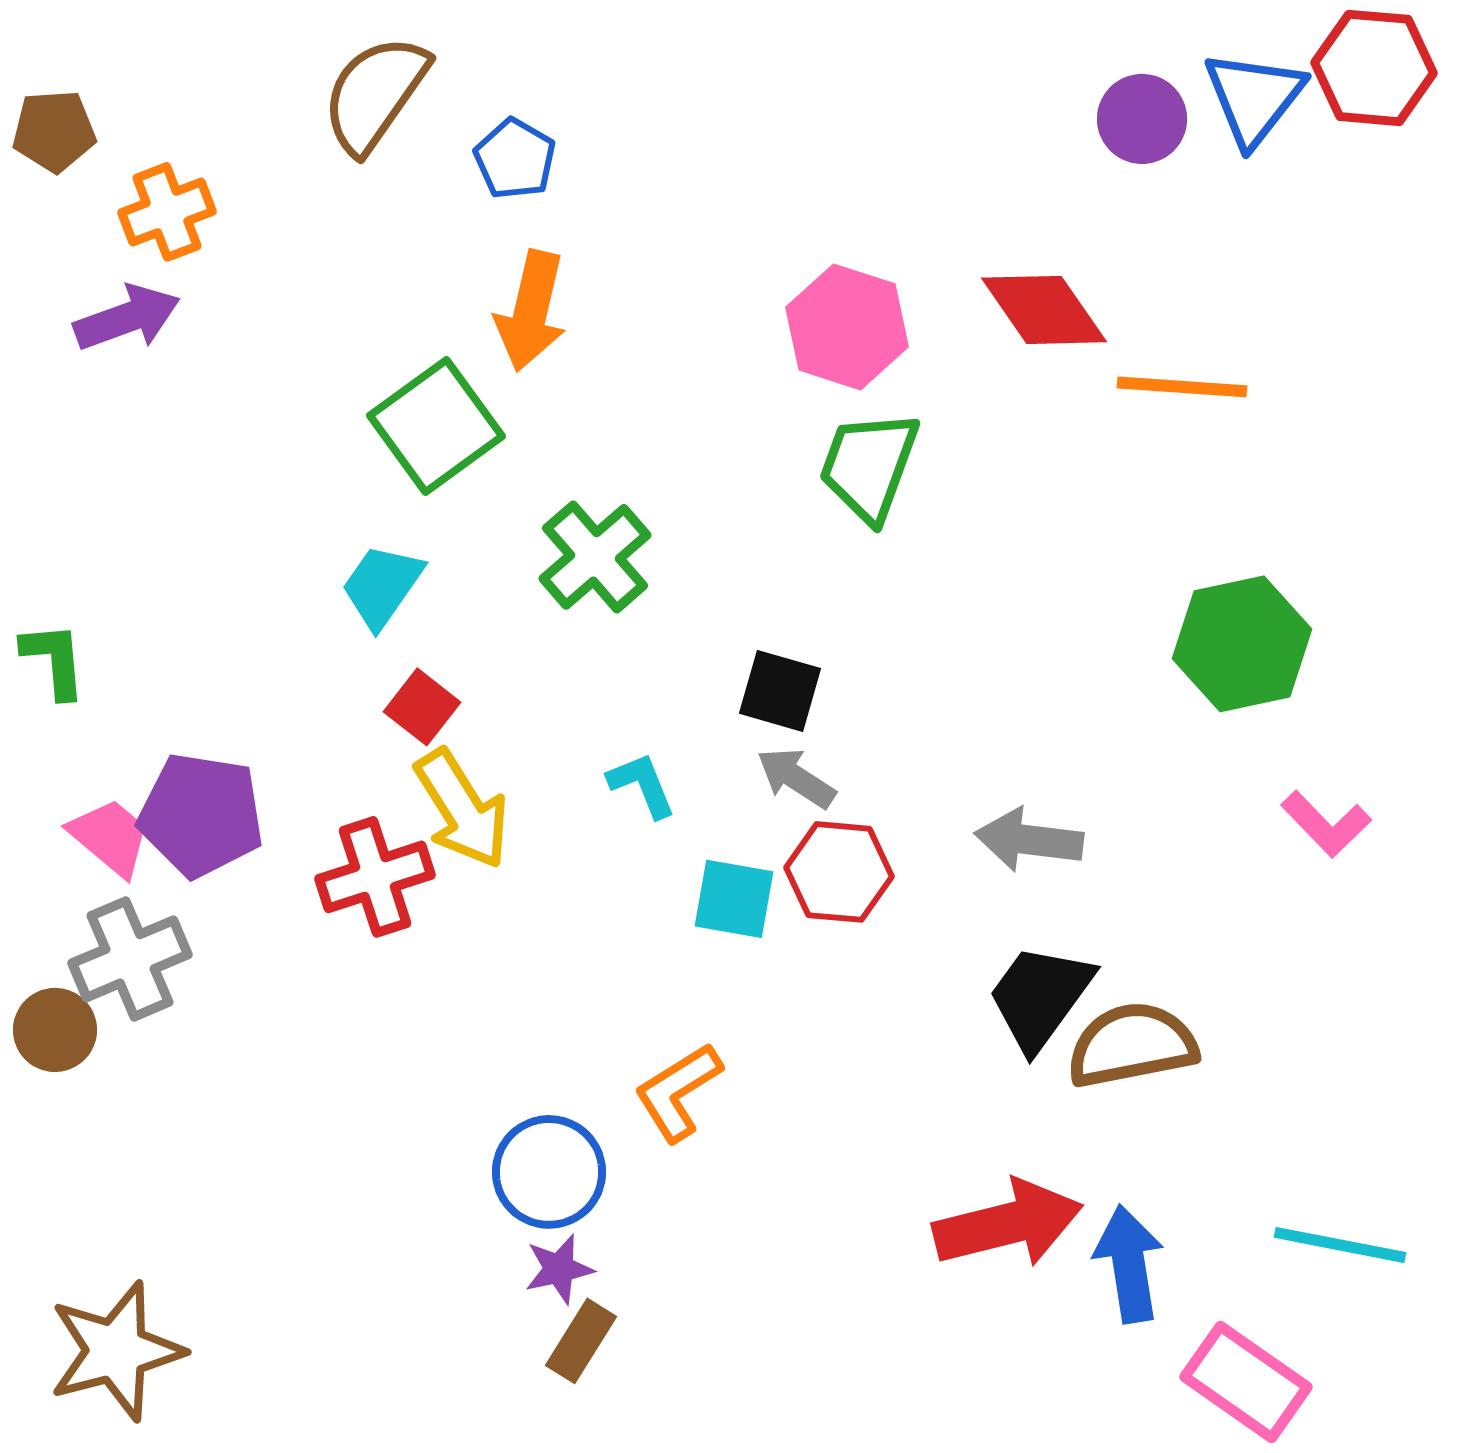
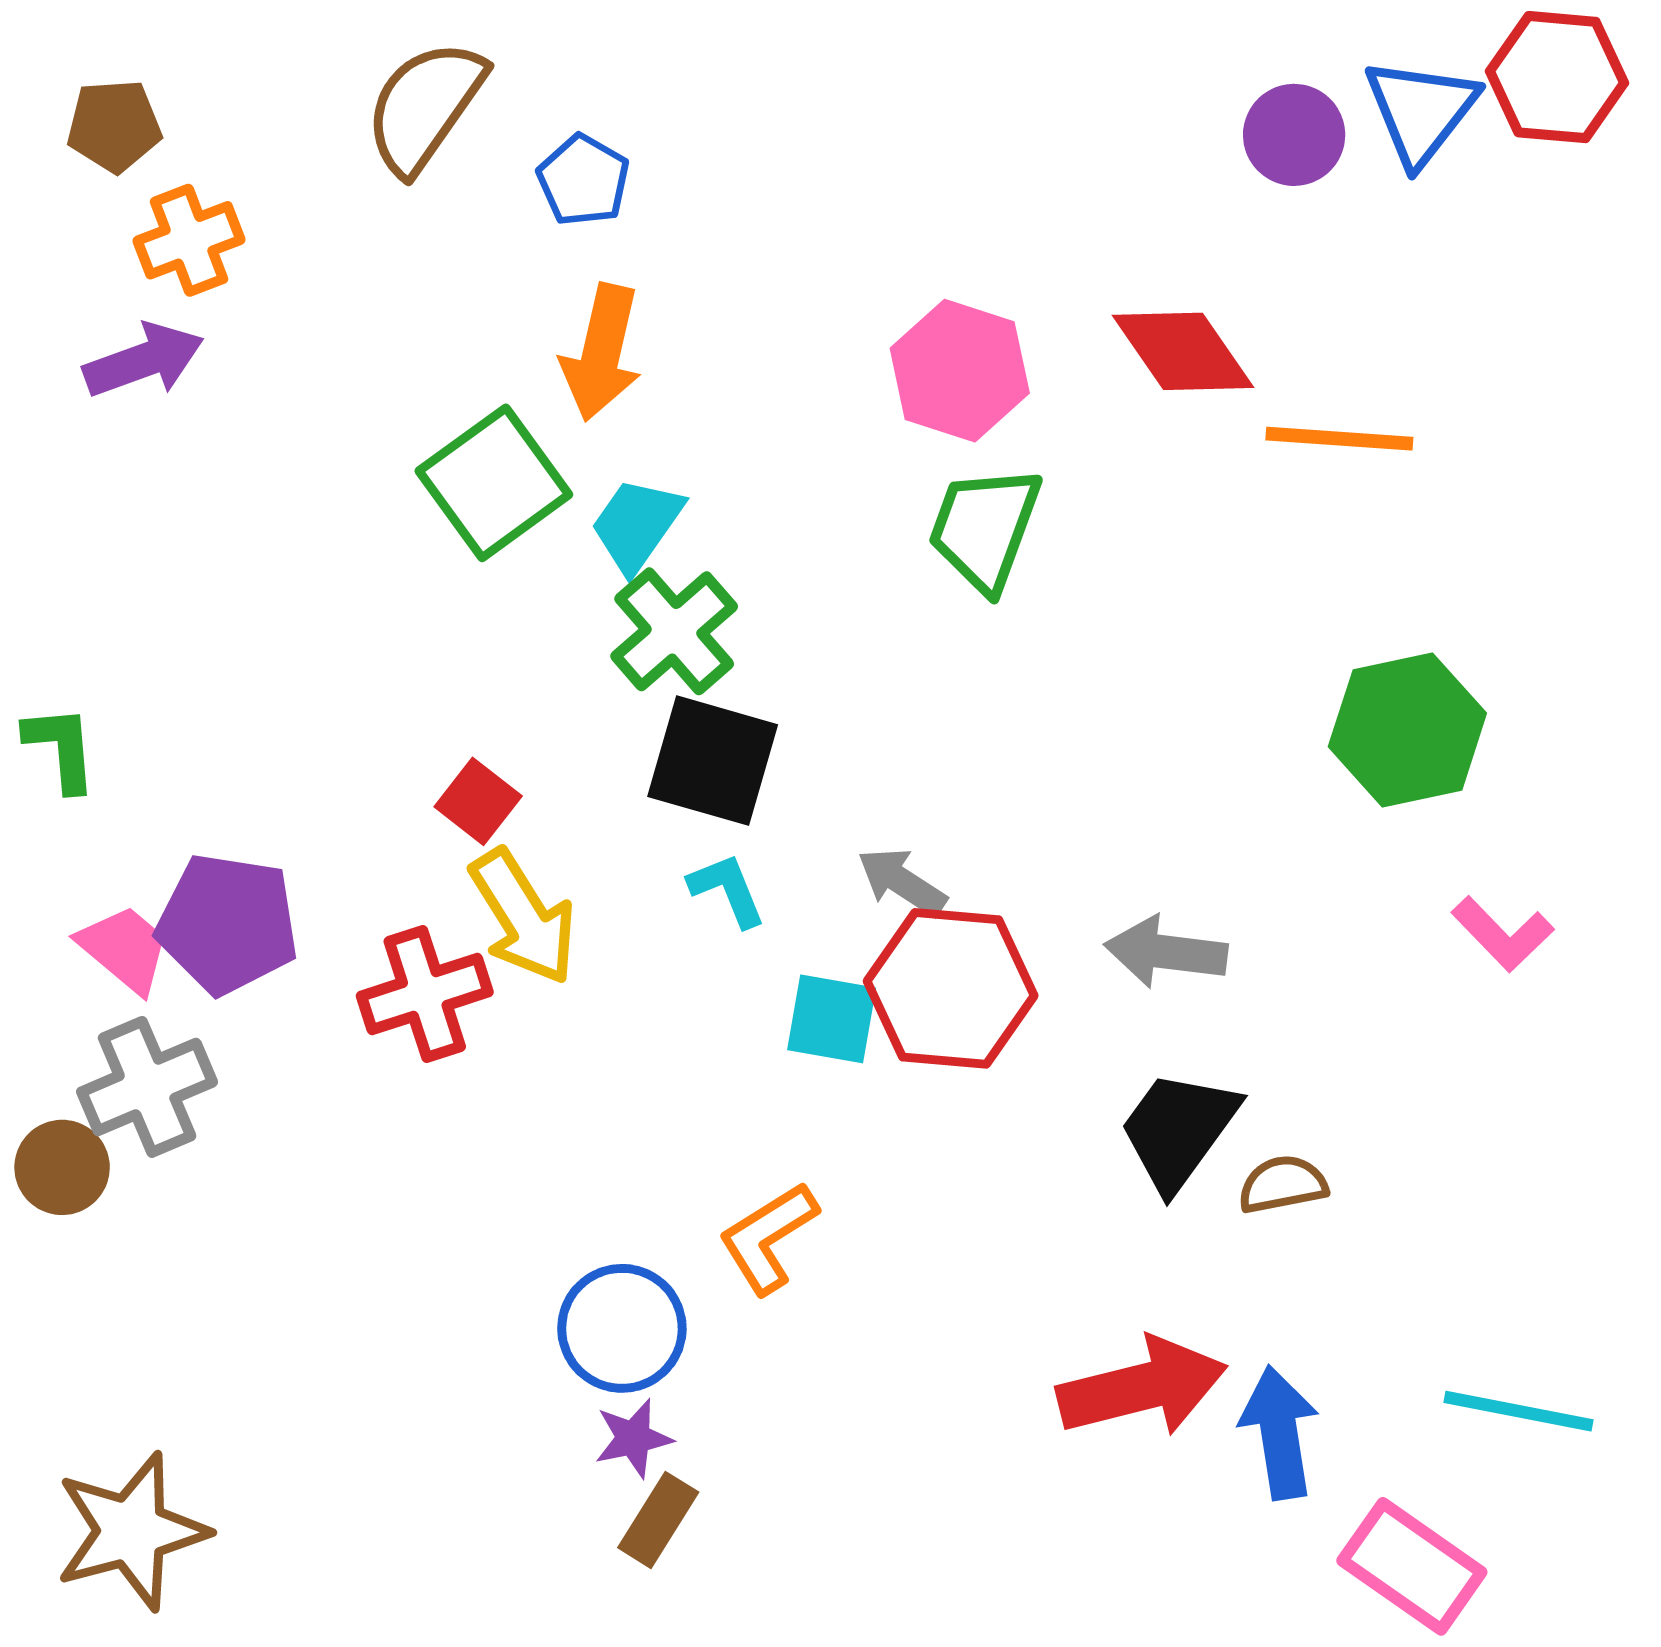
brown pentagon: (54, 131) -> (114, 126), moved
cyan trapezoid: (382, 586) -> (637, 525), moved
black square: (780, 691) -> (713, 761), moved, size x1.4
red hexagon: (839, 872) -> (951, 988), size x1.4
brown semicircle: (1132, 1045) -> (1283, 1184), size x0.6

